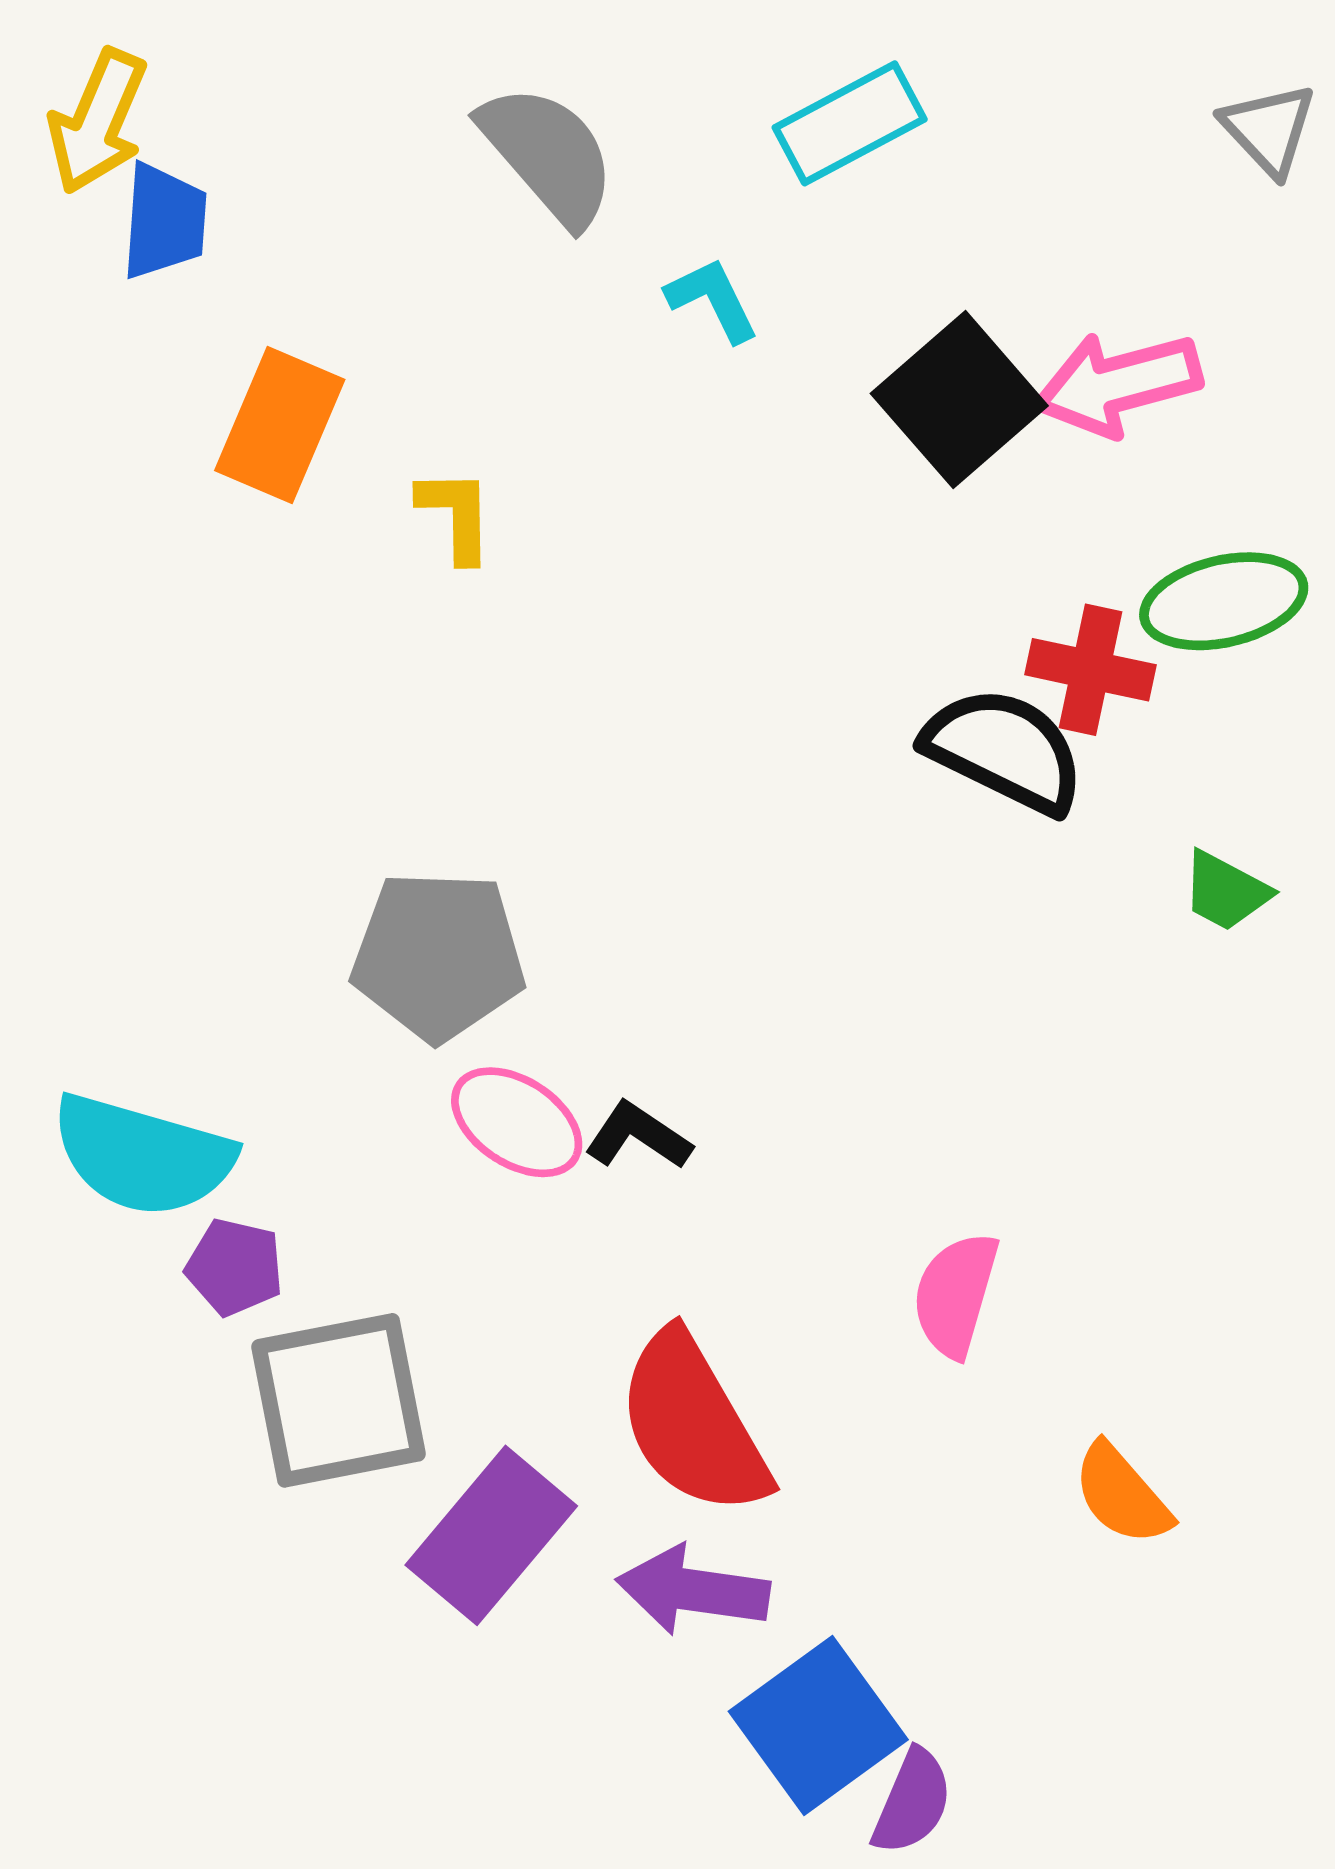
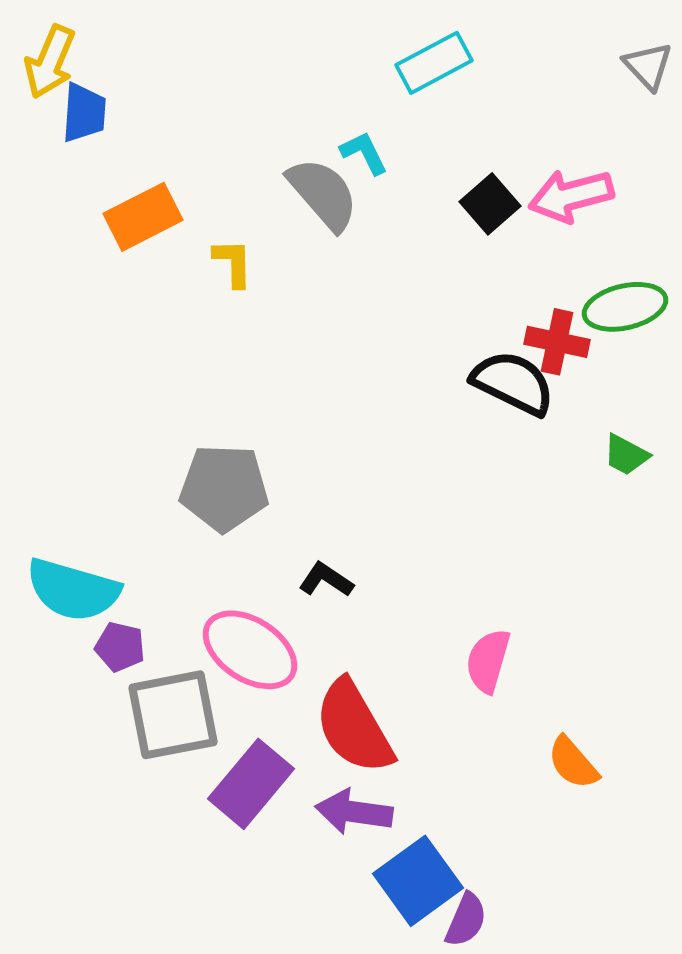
gray semicircle: (548, 155) -> (323, 194), moved
black square: (959, 400) -> (490, 204), size x0.7
orange rectangle: (280, 425) -> (143, 217), turned 40
pink ellipse: (517, 1122) -> (250, 650), moved, size x1.4

